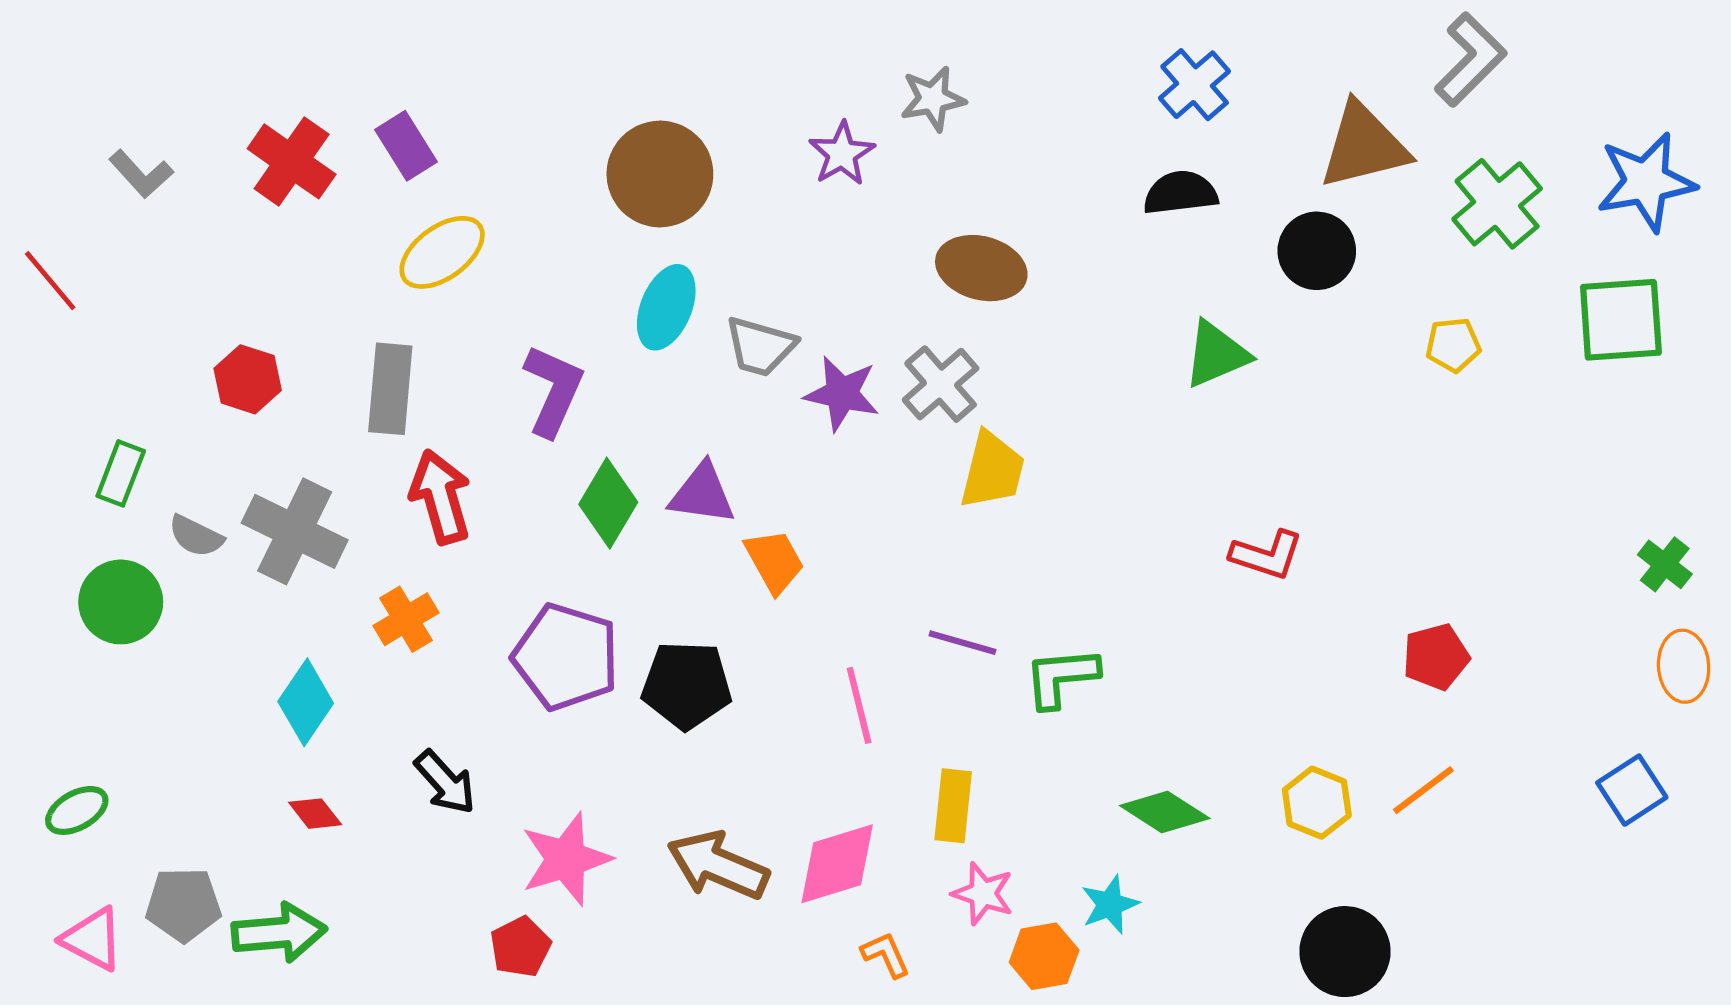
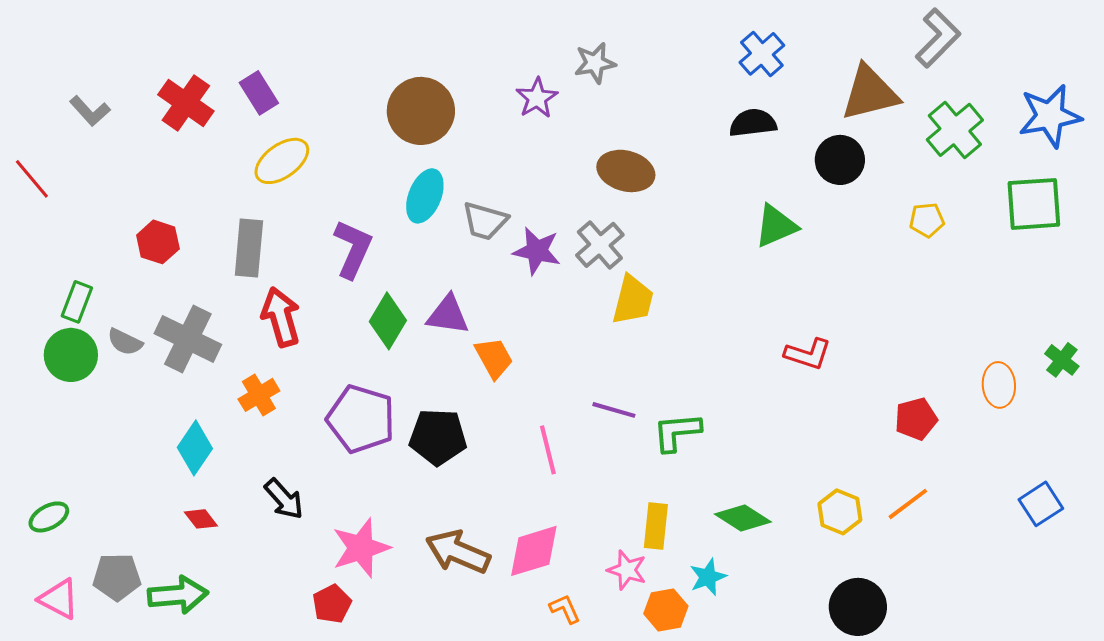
green circle: (121, 602) -> (71, 355), moved
orange ellipse: (1684, 666) -> (999, 385), moved
yellow rectangle: (953, 806) -> (656, 526), moved

